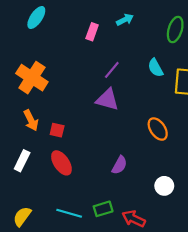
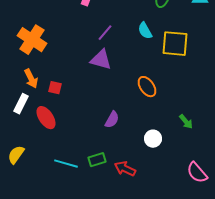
white rectangle: (22, 161) -> (21, 104), moved
red ellipse: (61, 163) -> (46, 118), moved
yellow semicircle: (22, 216) -> (16, 155), moved

